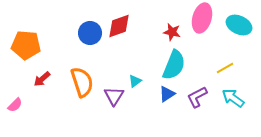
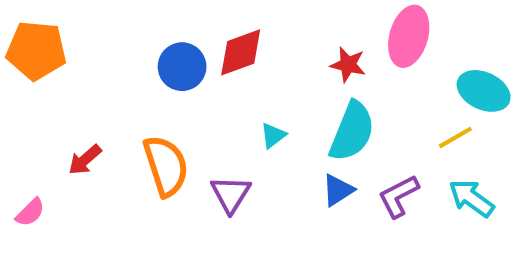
cyan ellipse: (239, 25) -> (484, 91), moved
orange pentagon: (26, 45) -> (36, 50), moved
cyan triangle: (135, 81) -> (273, 135), moved

